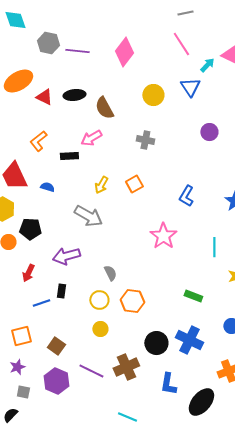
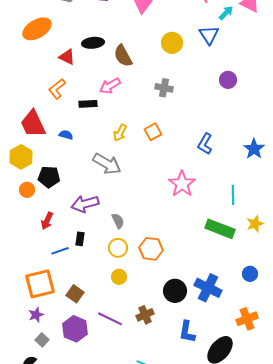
red triangle: (44, 97) -> (67, 57), moved
gray semicircle: (110, 273) -> (118, 221), moved
green rectangle: (193, 296) -> (220, 229), moved, size x1.6
orange square: (21, 336) -> (40, 284), size x1.4
brown cross: (126, 367) -> (145, 315), size x0.7
gray square: (23, 392) -> (42, 340), turned 32

